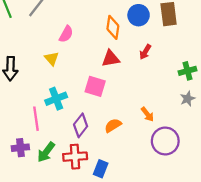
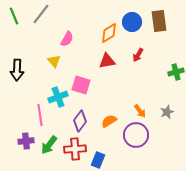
orange diamond: (113, 27) -> (109, 33), turned 50
pink square: (95, 86) -> (81, 85), moved
gray star: (188, 99) -> (167, 112), moved
purple circle: (165, 141) -> (136, 135), moved

